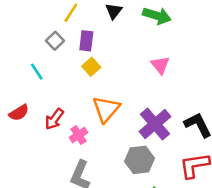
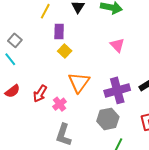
gray square: (55, 41) -> (15, 40), moved
cyan line: (37, 72) -> (10, 59), moved
purple cross: (155, 124) -> (117, 90), turned 30

